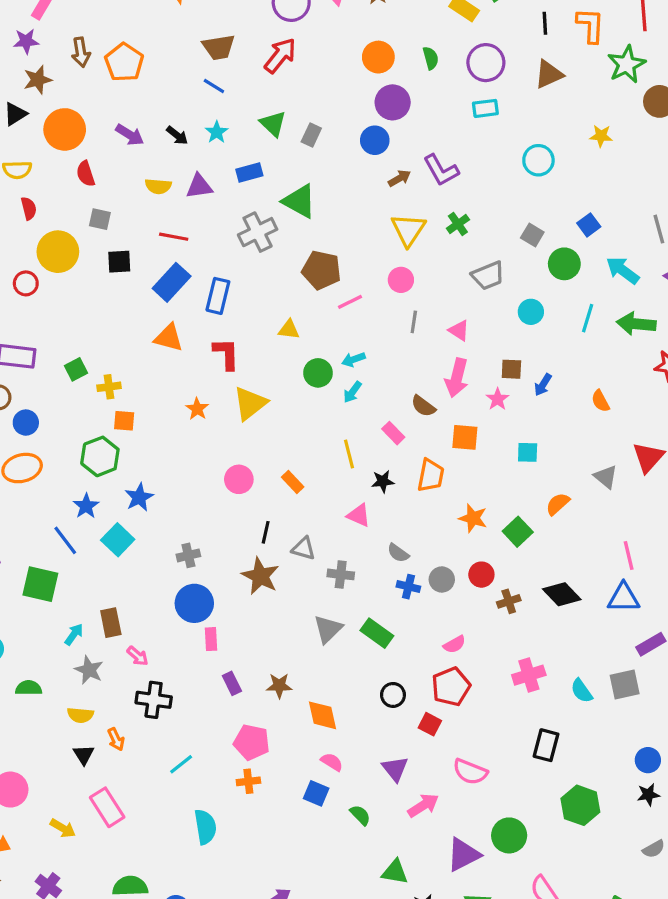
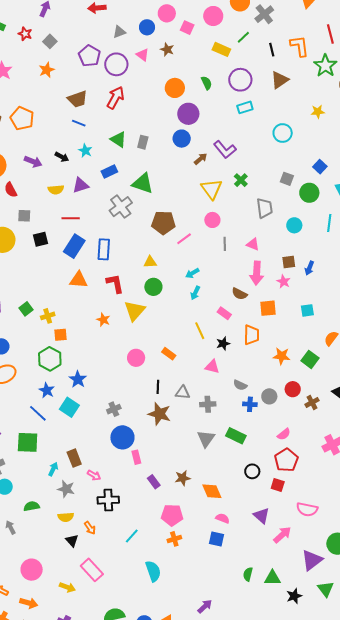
gray trapezoid: (488, 276) -> (265, 208), turned -65
green circle: (318, 373) -> (153, 287), moved
green semicircle: (360, 815) -> (248, 574), moved, turned -112

